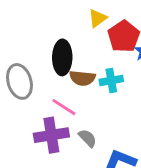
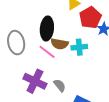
pink line: (64, 107) -> (47, 52), moved
purple cross: (51, 135) -> (35, 81), turned 30

